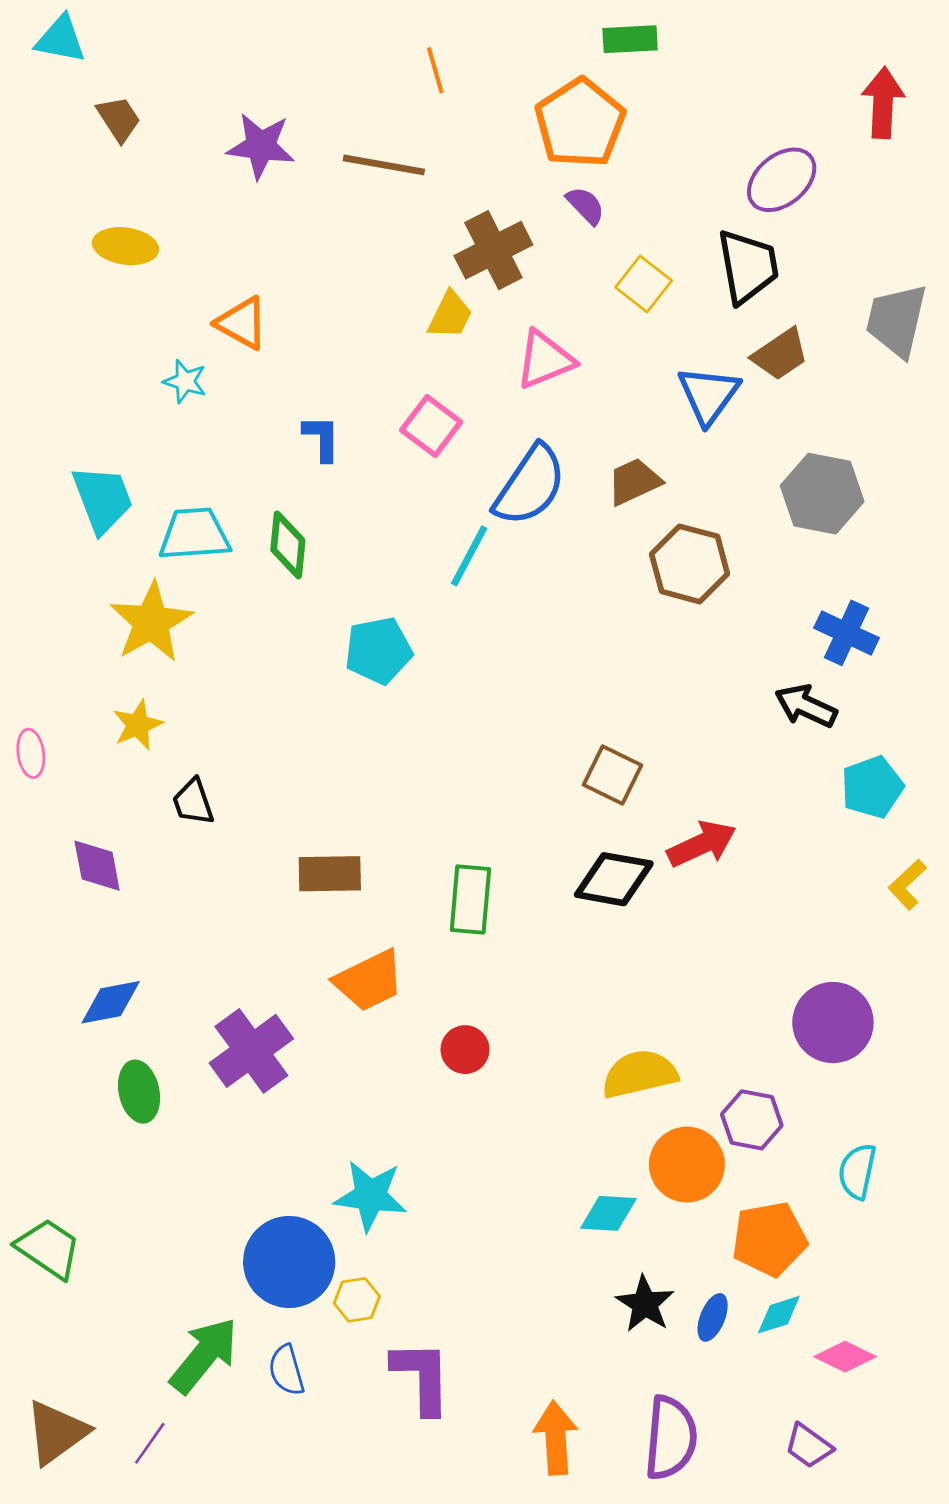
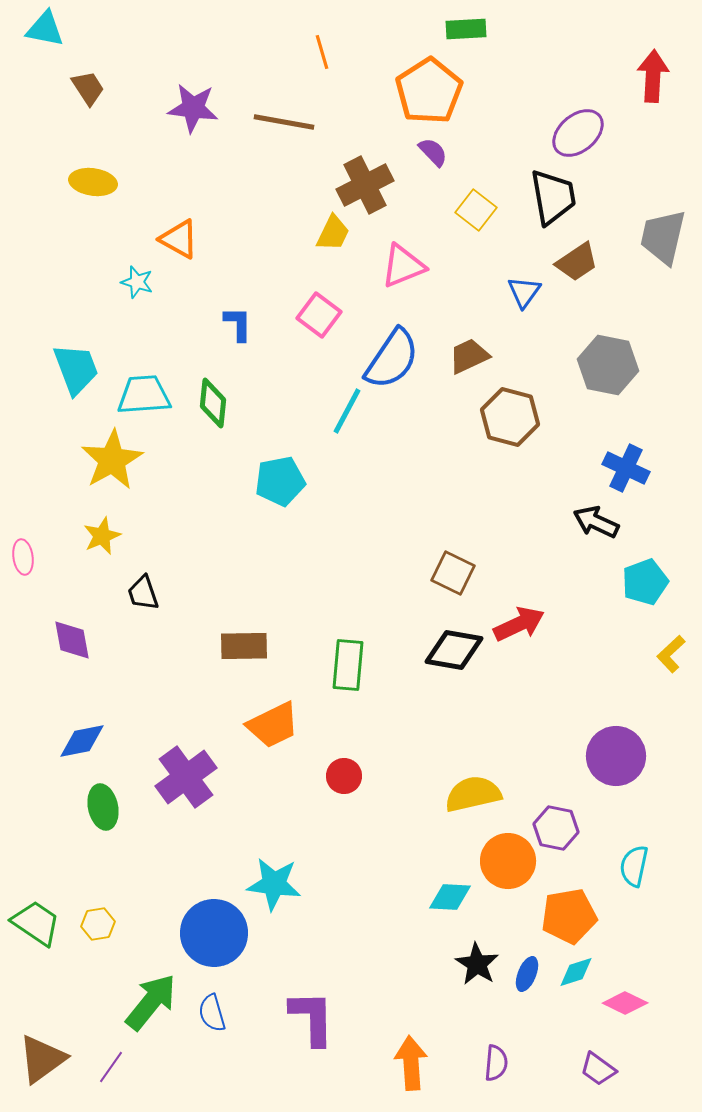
blue triangle: (709, 395) -> (524, 292), size x0.7
yellow hexagon: (357, 1300) -> (98, 924), moved
purple semicircle: (671, 1438) -> (496, 1063), size x0.6

